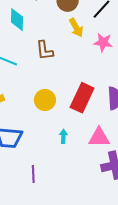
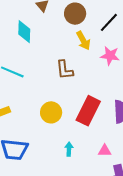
brown L-shape: (45, 50) -> (65, 70), moved
pink triangle: (99, 137) -> (105, 151), size x0.6

